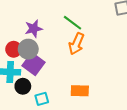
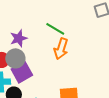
purple square: (34, 64) -> (22, 72), turned 30

